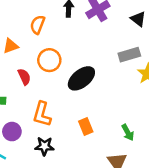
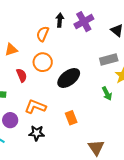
orange semicircle: (38, 25) -> (43, 34), moved
orange L-shape: (42, 114) -> (35, 107), turned 95
green arrow: (128, 133) -> (107, 94), moved

